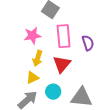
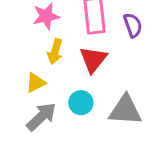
yellow triangle: (32, 78) -> (36, 83), moved

